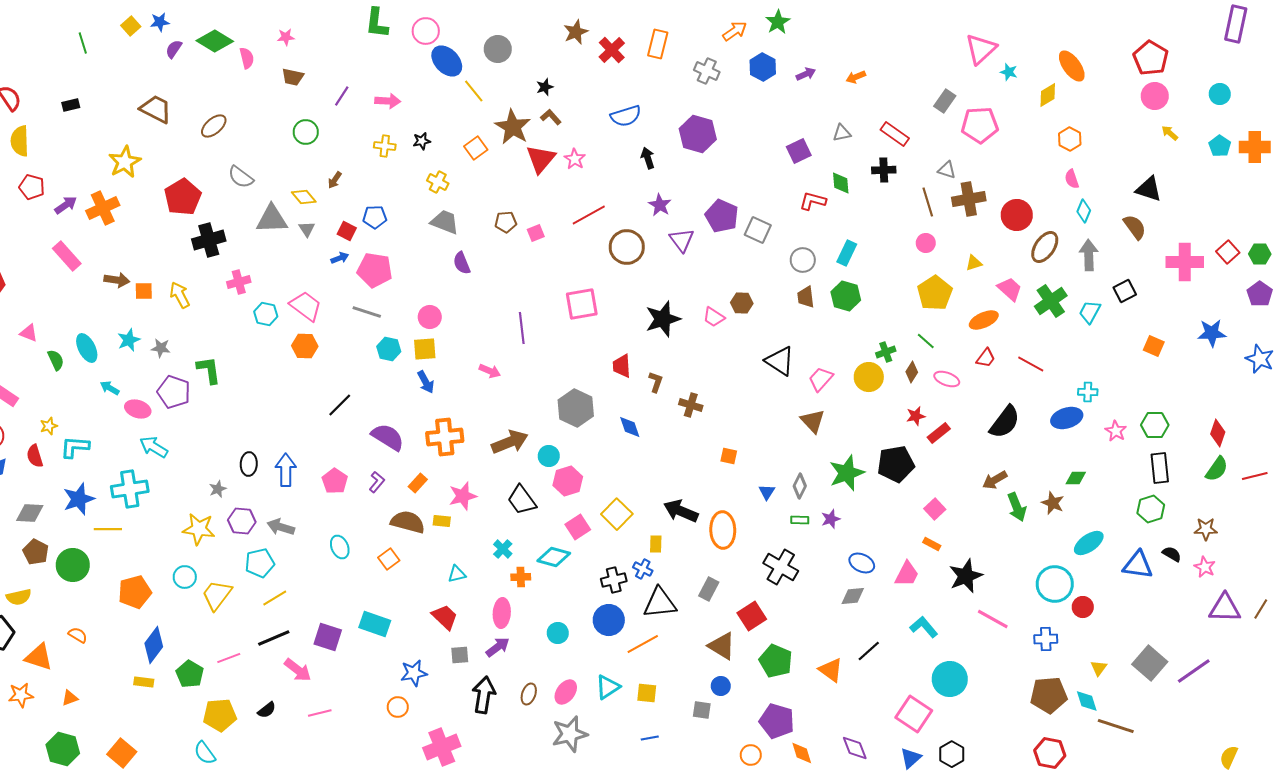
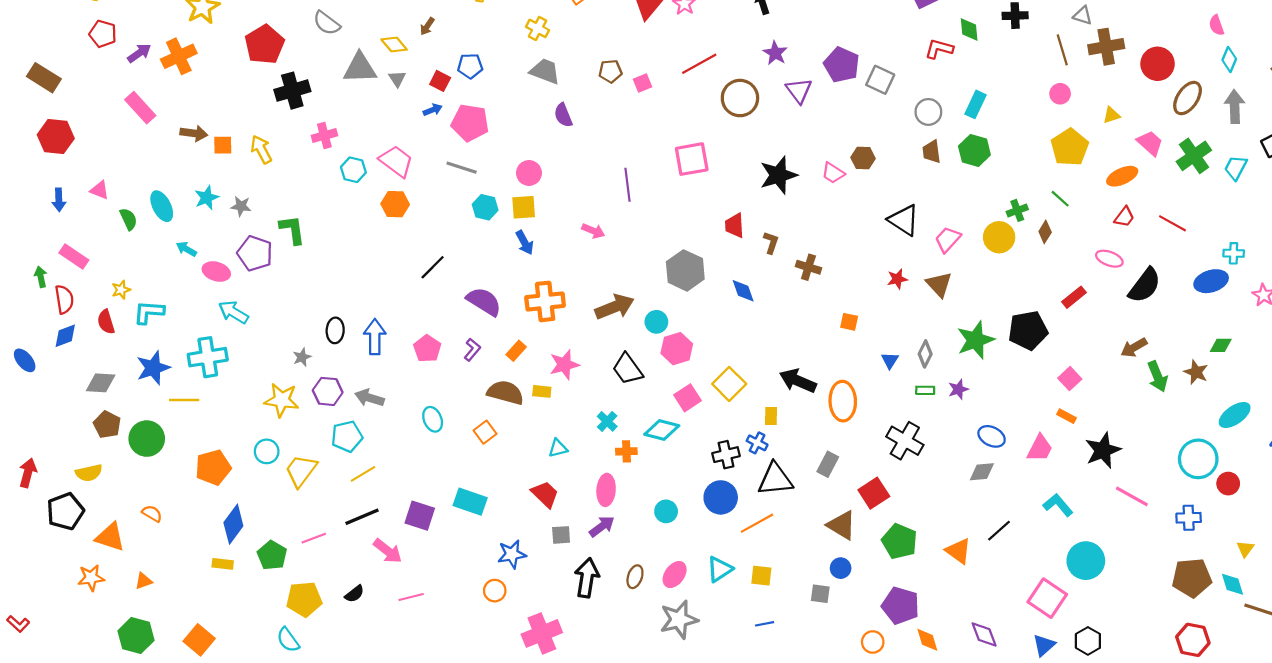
pink ellipse: (947, 379) -> (1109, 259), moved
red star: (916, 416) -> (897, 279), moved

